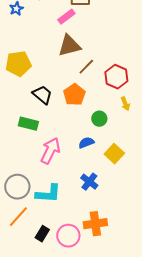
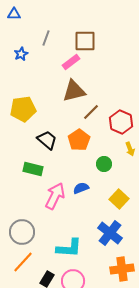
blue semicircle: (86, 143) -> (81, 188), moved
blue cross: (89, 182) -> (110, 233), moved, size x1.4
cyan L-shape: (48, 194) -> (69, 248), moved
orange cross: (95, 224) -> (122, 269), moved

